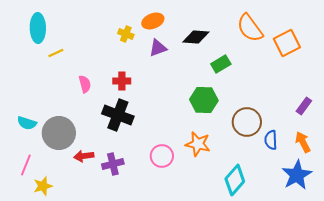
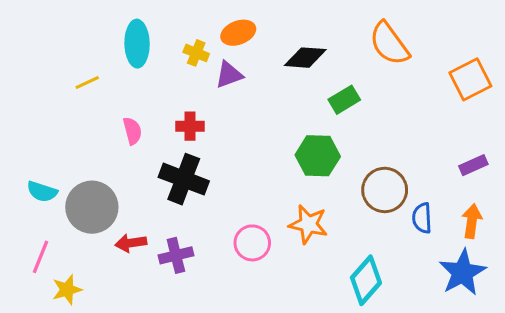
cyan ellipse: (38, 28) -> (137, 44), moved
orange square: (287, 43) -> (470, 79), moved
purple triangle: (158, 48) -> (229, 75), moved
purple rectangle: (304, 106) -> (473, 165), turned 30
orange arrow: (303, 142) -> (472, 221), turned 35

